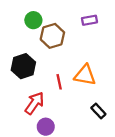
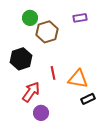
orange triangle: (85, 75) -> (78, 79), moved
black rectangle: (98, 111) -> (88, 99), turned -72

